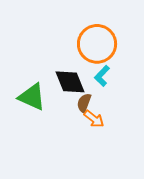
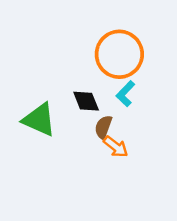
black diamond: (70, 82) -> (86, 101), size x0.7

